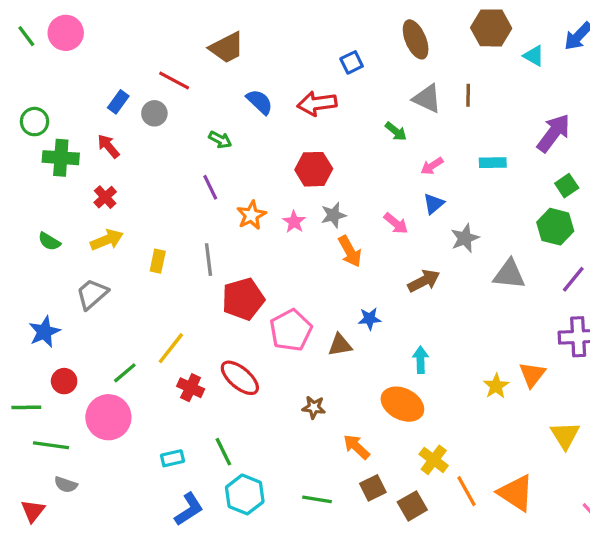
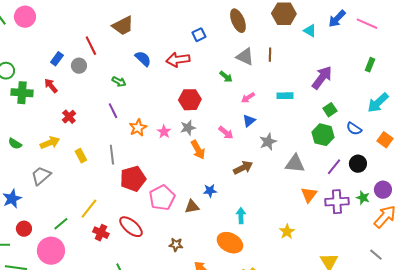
red line: (174, 80) -> (91, 46), turned 36
red hexagon: (314, 169) -> (190, 100), moved
red cross: (105, 197) -> (69, 117), moved
yellow rectangle: (158, 261) -> (81, 156), turned -40
orange triangle: (532, 375) -> (309, 195), moved

